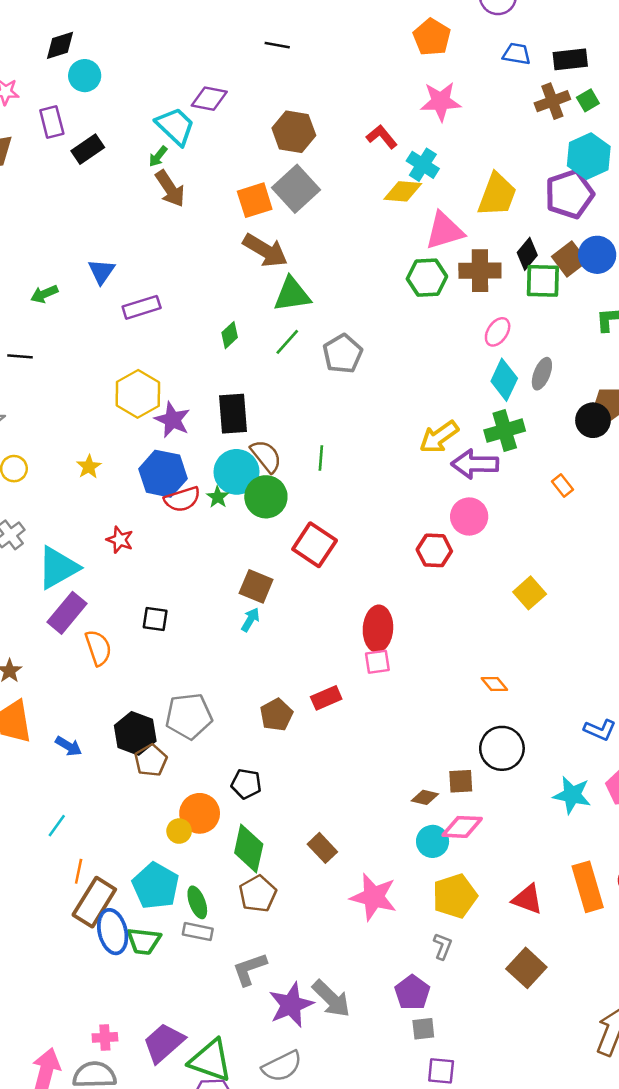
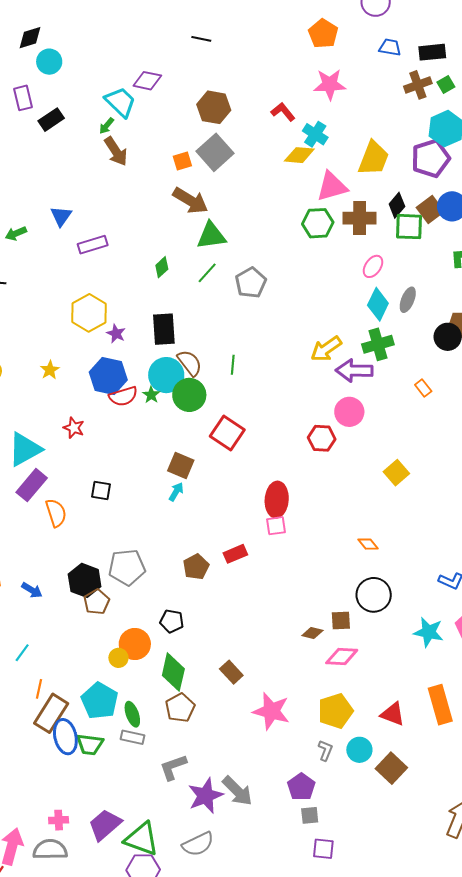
orange square: (255, 200) -> (182, 161), size x0.7
purple star: (172, 420) -> (116, 334), size x0.7
cyan circle: (433, 841) -> (359, 750), moved

